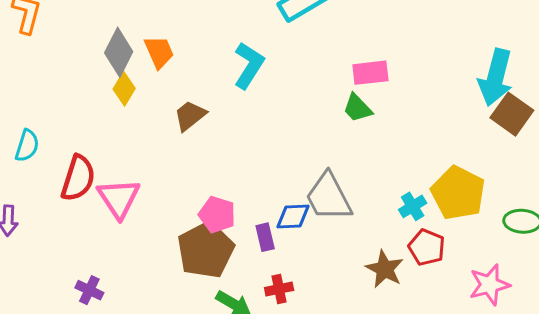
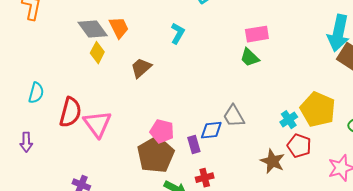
gray diamond: (119, 52) -> (93, 29), turned -60
cyan L-shape: (249, 65) -> (178, 33), size x0.7
gray trapezoid: (329, 197) -> (234, 116), size x0.7

